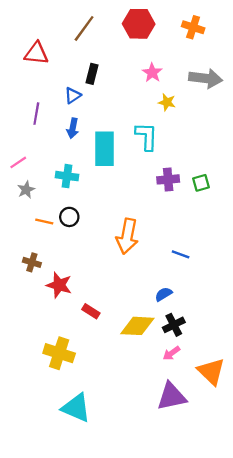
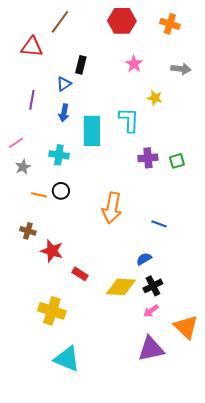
brown line: (84, 28) -> (60, 22), moved
gray arrow: (206, 78) -> (181, 69), size x0.7
yellow star: (167, 102) -> (155, 98), moved

